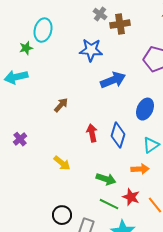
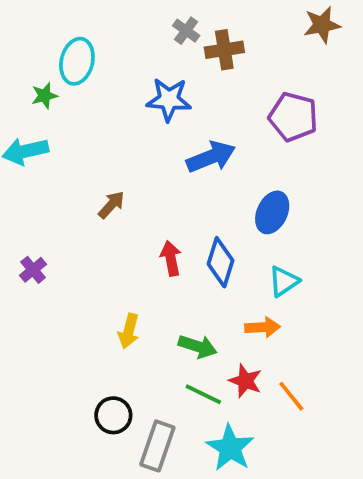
yellow arrow: (62, 163) -> (129, 331), moved, turned 66

